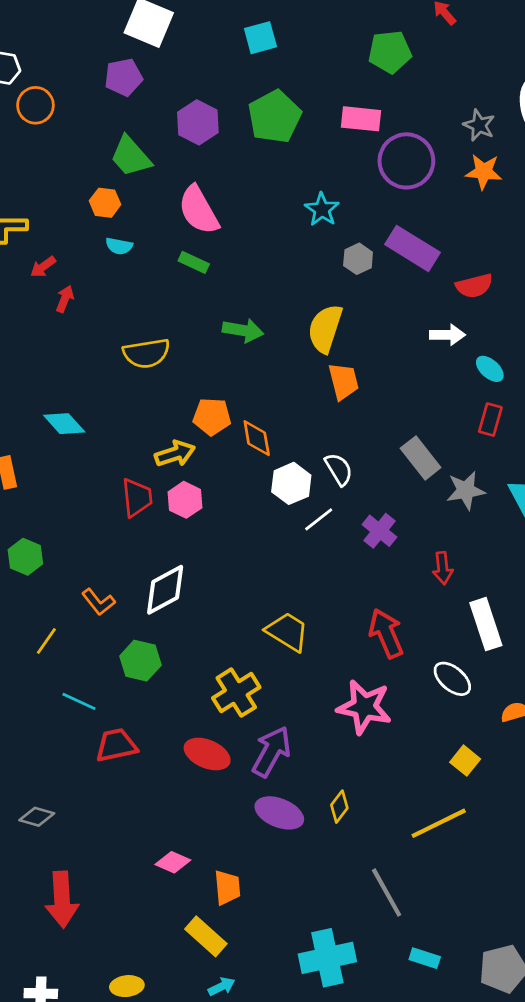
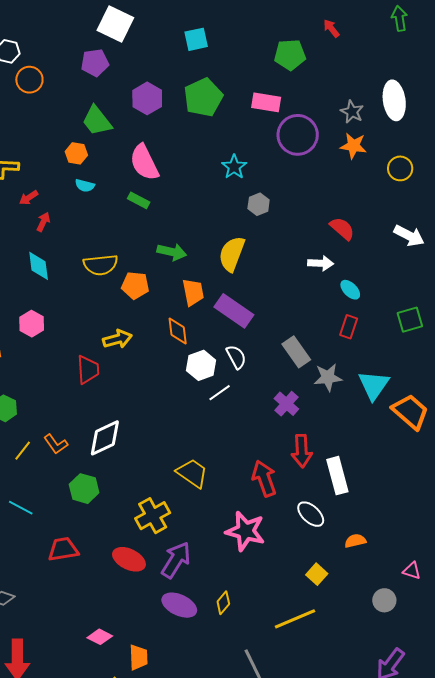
purple rectangle: (413, 248) -> (234, 311), moved
red semicircle: (474, 286) -> (342, 229), turned -128
orange trapezoid: (344, 381) -> (193, 292), moved
orange pentagon: (212, 417) -> (135, 285), moved
cyan diamond: (64, 424) -> (39, 266), moved, turned 32
pink hexagon: (185, 500) -> (32, 324), moved
purple cross: (379, 531) -> (286, 404), moved
red arrow: (443, 568) -> (302, 451), moved, size x1.4
yellow line: (46, 641) -> (23, 451), moved
cyan line: (79, 701) -> (21, 508), moved

